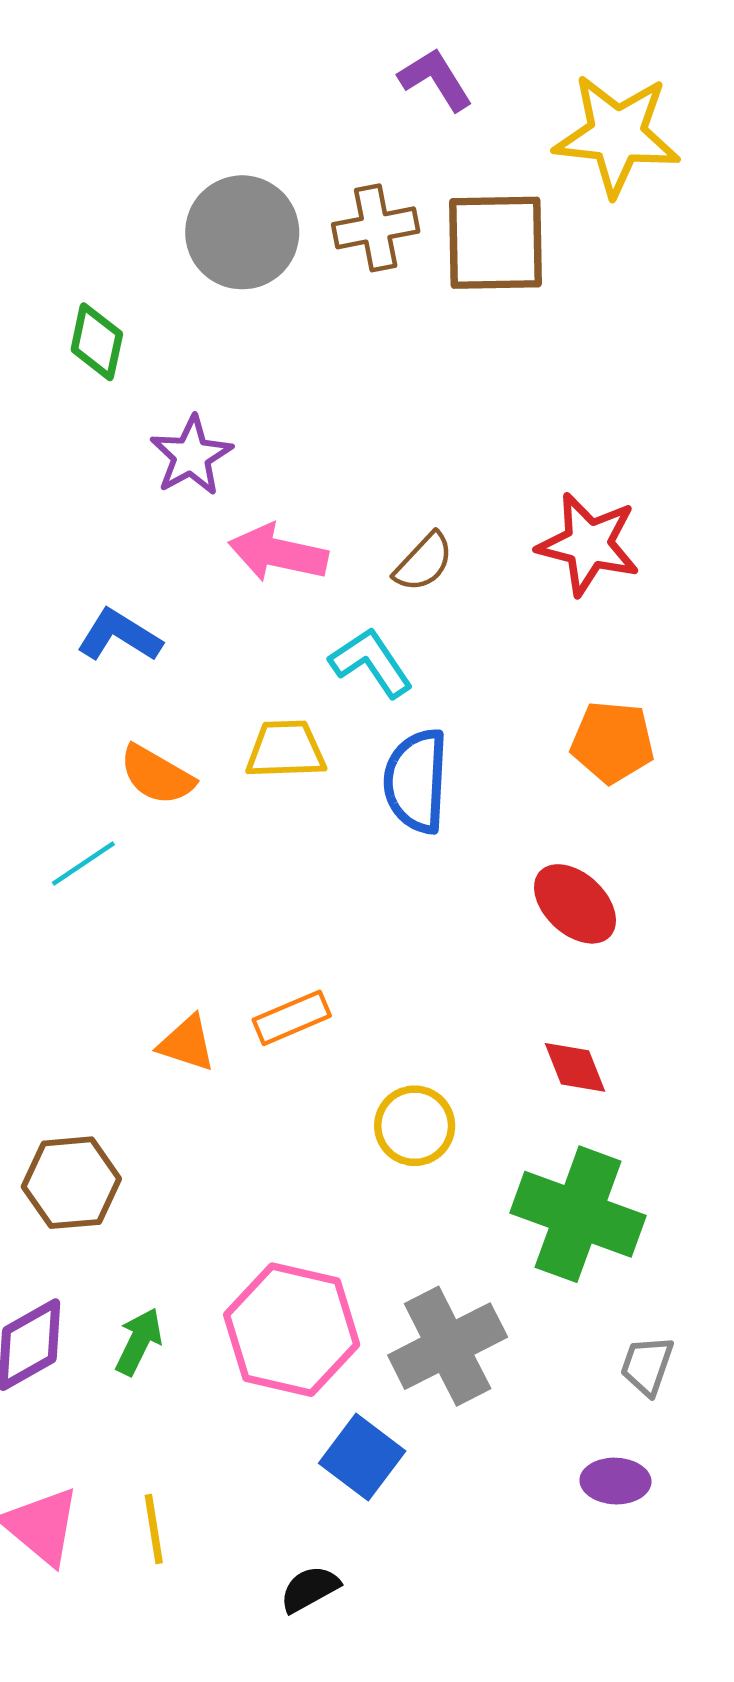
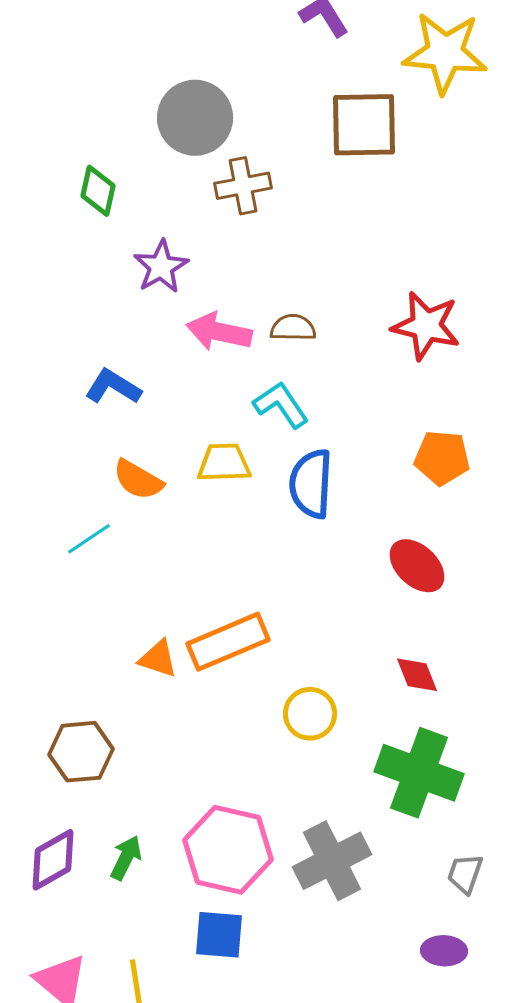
brown cross: (376, 228) -> (243, 186), moved
brown semicircle: (424, 562) -> (293, 328), moved, turned -132
orange rectangle: (292, 1018) -> (228, 642), size x1.6
blue square: (362, 1457) -> (219, 935), moved, turned -32

